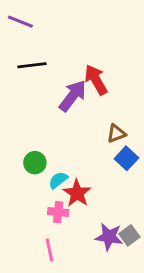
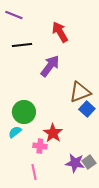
red arrow: (96, 80) -> (60, 32), moved
brown triangle: (116, 134) -> (80, 92), size x1.6
green circle: (35, 163) -> (24, 112), size x1.5
cyan semicircle: (58, 180) -> (15, 132), moved

